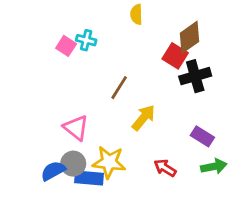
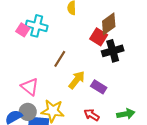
cyan cross: (86, 40) -> (37, 26), size x1.5
purple rectangle: (202, 136) -> (99, 87), moved

